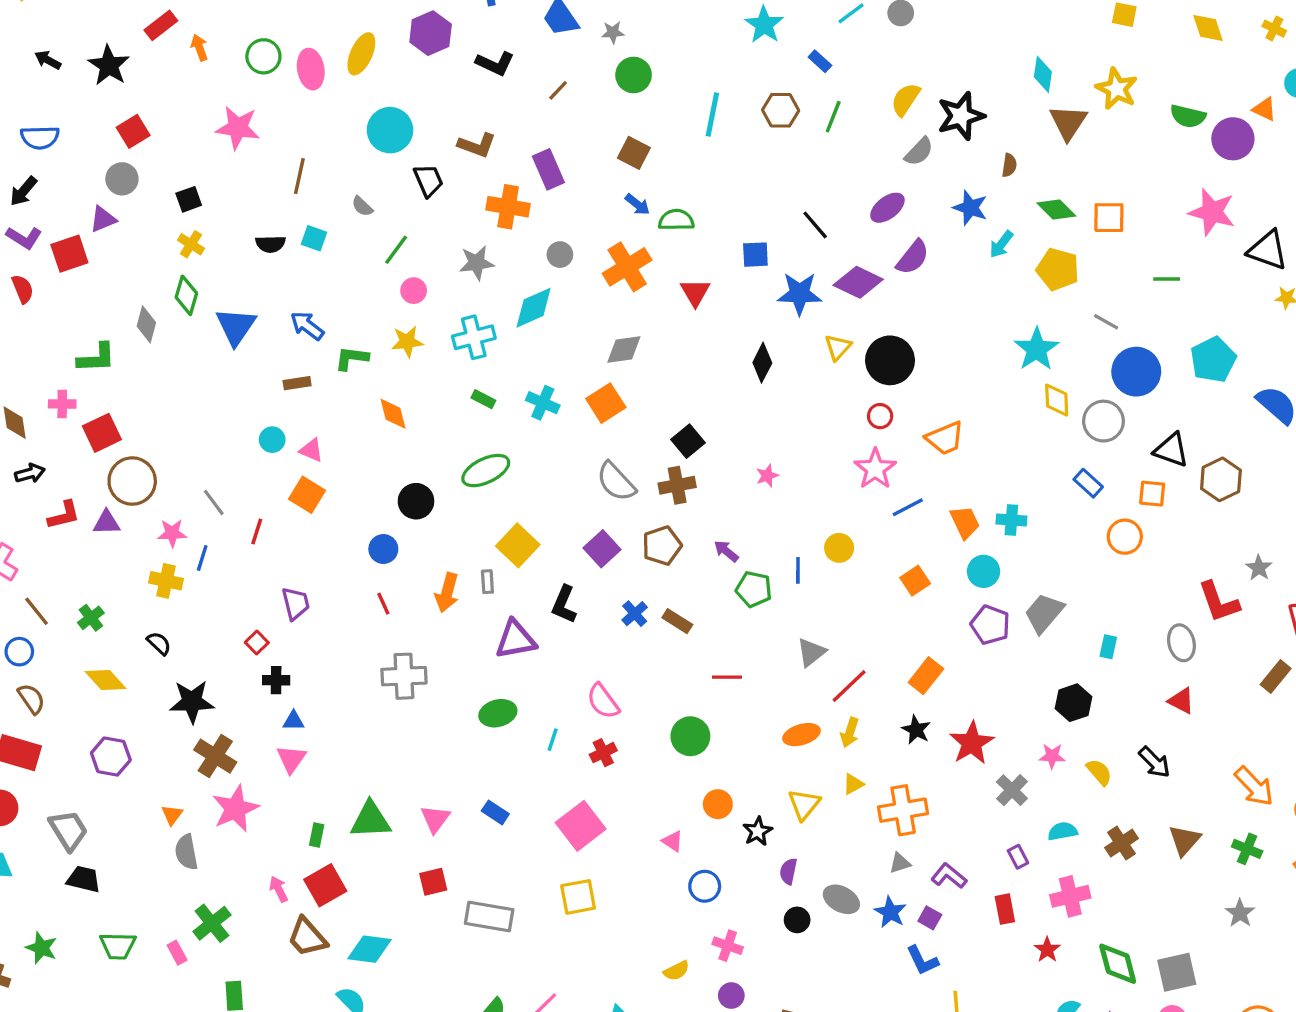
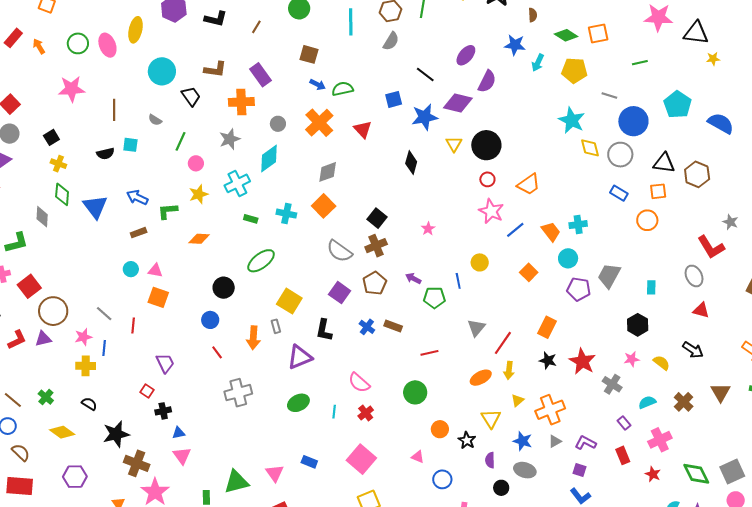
gray semicircle: (919, 152) -> (391, 41), moved
orange diamond: (393, 414) -> (199, 239), turned -60
blue star: (890, 912) -> (523, 441), moved

